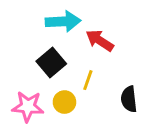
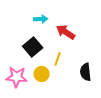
cyan arrow: (63, 21) -> (41, 19), size x0.6

